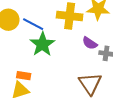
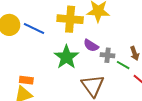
green star: (42, 44) -> (66, 57), moved

